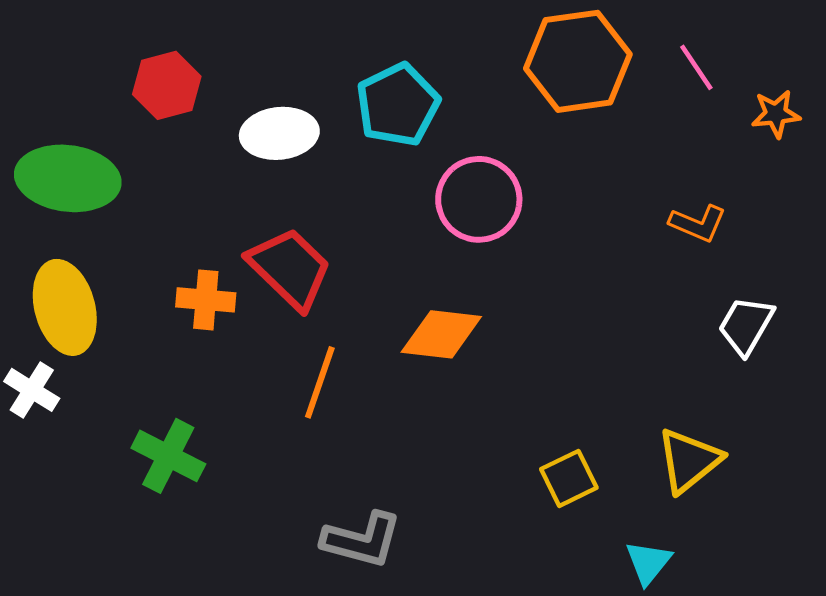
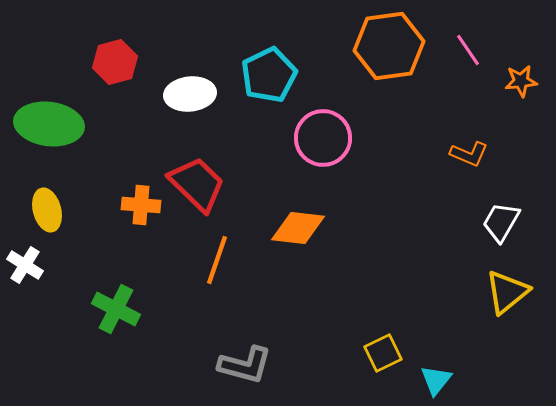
yellow ellipse: (65, 307) -> (47, 210), size x0.7
yellow triangle: (689, 460) -> (507, 292), moved
yellow square: (569, 478) -> (383, 353), moved

